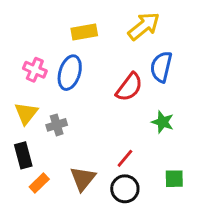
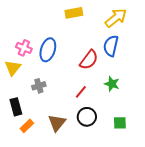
yellow arrow: (144, 26) -> (116, 18), moved
yellow rectangle: (84, 32) -> (74, 13), moved
yellow triangle: (26, 113) -> (13, 68), moved
red line: (125, 158) -> (81, 92), moved
black circle: (125, 189) -> (87, 117), moved

